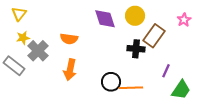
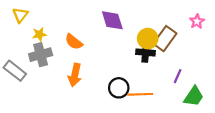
yellow circle: (135, 16) -> (148, 39), moved
yellow star: (23, 38) -> (39, 34), moved
orange semicircle: (69, 39) -> (74, 42), turned 30
gray cross: (38, 51) -> (41, 55), turned 30

